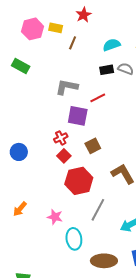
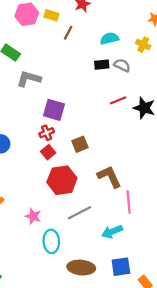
gray L-shape: (67, 87) -> (29, 79), moved
red line: (98, 98) -> (118, 100), moved
purple square: (78, 116) -> (54, 110), moved
gray line: (98, 210) -> (79, 213), turned 30

